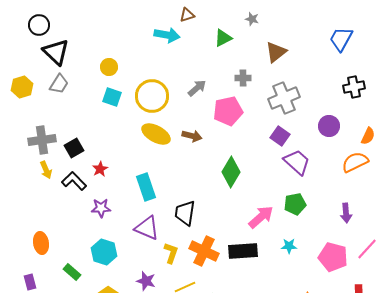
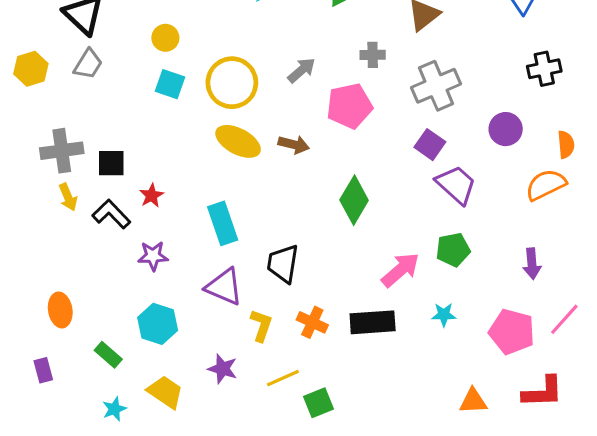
orange semicircle: (368, 136) -> (566, 145), turned -30
black square: (74, 148) -> (111, 163), turned 30
orange cross: (204, 251) -> (312, 322), size x0.7

